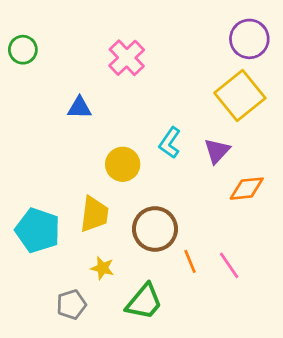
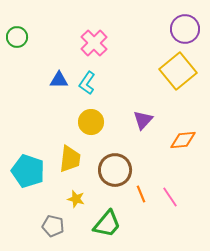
cyan L-shape: (170, 143) -> (87, 83), moved
purple triangle: (217, 151) -> (143, 120), moved
gray pentagon: (71, 304) -> (53, 226), turned 30

